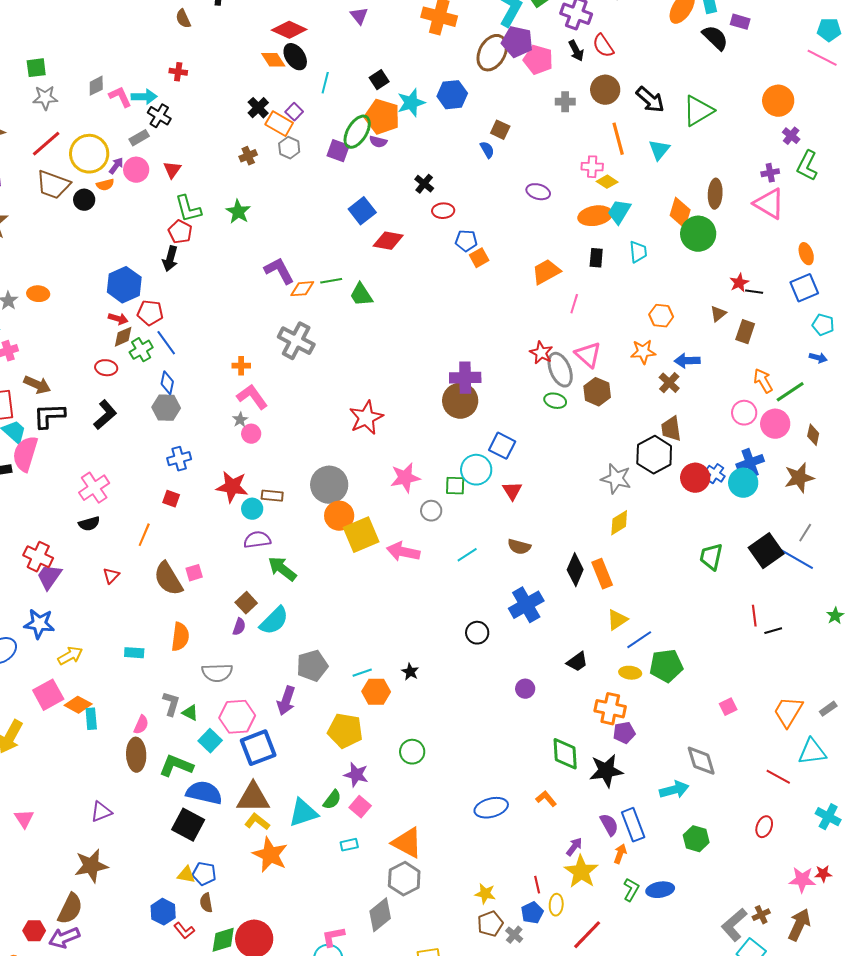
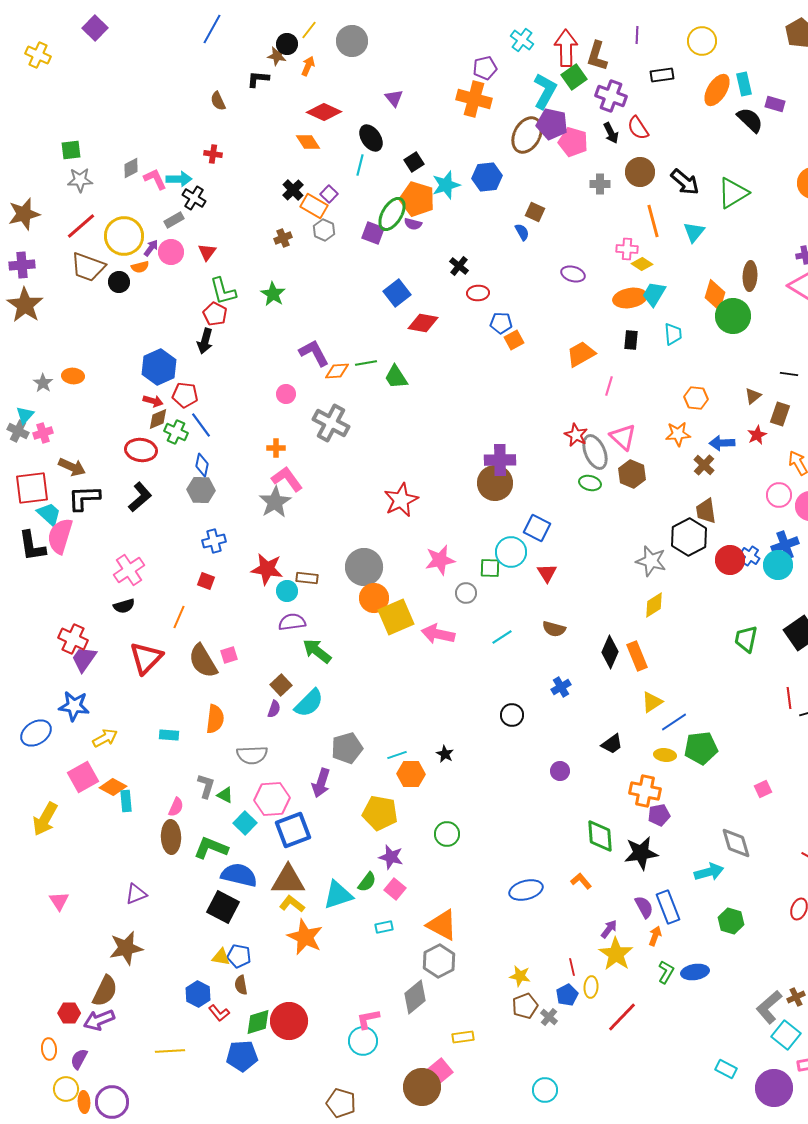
black ellipse: (295, 57) -> (371, 138), moved
red star: (739, 283) -> (757, 435), moved
green cross: (141, 350) -> (176, 432), turned -35
red ellipse: (106, 368) -> (141, 450), size x1.4
gray star: (240, 420) -> (275, 502), size x2.0
pink circle: (251, 434) -> (286, 394), moved
red triangle: (111, 576) -> (146, 658), size x2.0
blue cross: (526, 605) -> (561, 687), size x0.6

